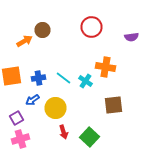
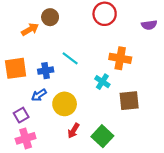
cyan line: (64, 78) -> (70, 58), moved
cyan cross: (86, 81) -> (102, 82), moved
red arrow: (64, 132) -> (73, 131), turned 48

